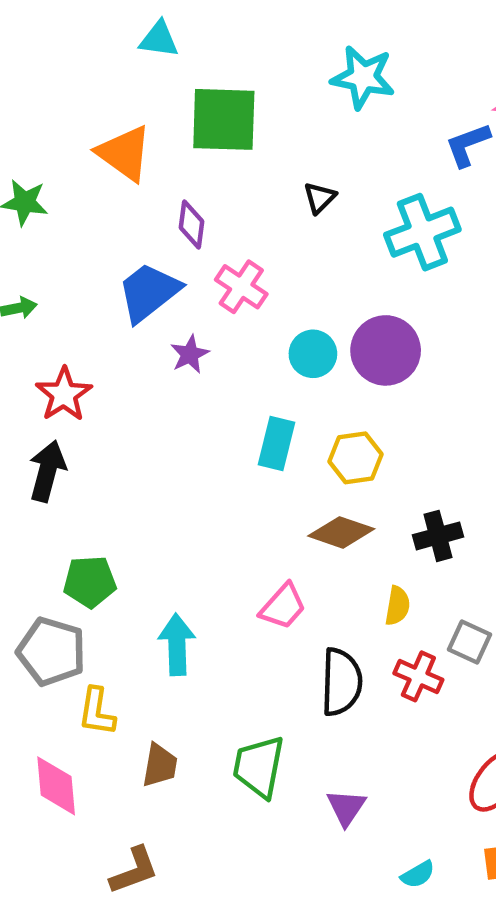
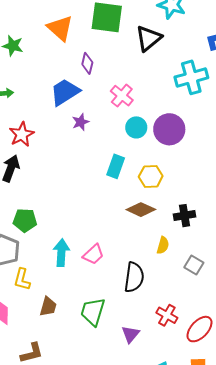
black triangle: (320, 198) -> (149, 38), moved, size x1.8
pink cross: (241, 287) -> (122, 96), moved
pink trapezoid: (283, 606) -> (93, 254), moved
red cross: (418, 676) -> (167, 315), moved

